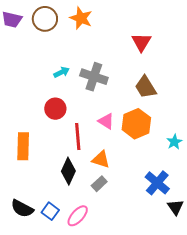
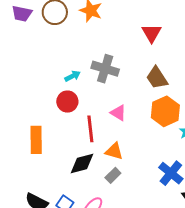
cyan arrow: (62, 72) -> (73, 76), moved
orange hexagon: (136, 124) -> (165, 111), moved
black diamond: (68, 171) -> (82, 164), turned 52

